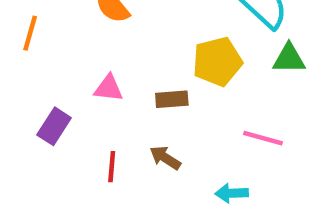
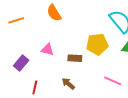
orange line: (30, 33) -> (16, 20), turned 49
red line: (112, 167) -> (35, 87), moved

